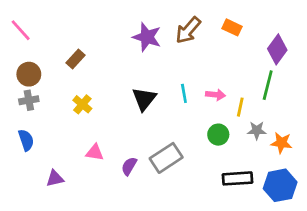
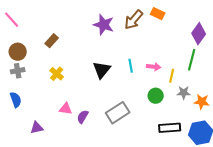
orange rectangle: (232, 27) -> (158, 14), moved
purple semicircle: (129, 166) -> (83, 117), moved

